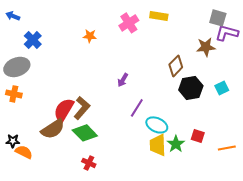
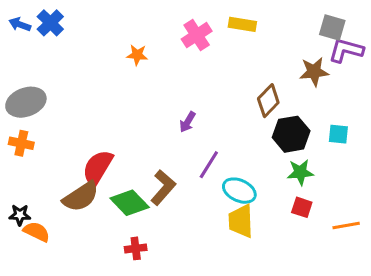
blue cross: (33, 40) -> (50, 23), moved
cyan square: (222, 88) -> (338, 134), turned 32
brown L-shape: (82, 108) -> (163, 187), moved
green star: (176, 144) -> (300, 172), moved, turned 30
red cross: (89, 163) -> (136, 248), turned -32

